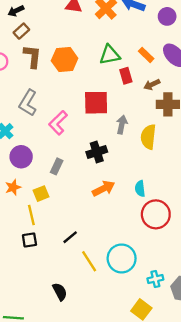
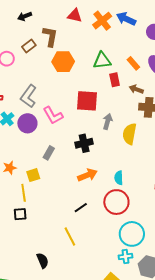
brown rectangle: (21, 31) -> (29, 46), moved
brown L-shape: (32, 56) -> (50, 36), moved
brown arrow: (152, 85) -> (136, 89), turned 40
pink L-shape: (58, 123) -> (53, 115), turned -80
purple circle: (21, 157) -> (27, 123), moved
red circle: (156, 214) -> (116, 202), moved
black line: (70, 237) -> (81, 208), moved
cyan circle: (122, 258) -> (132, 234), moved

